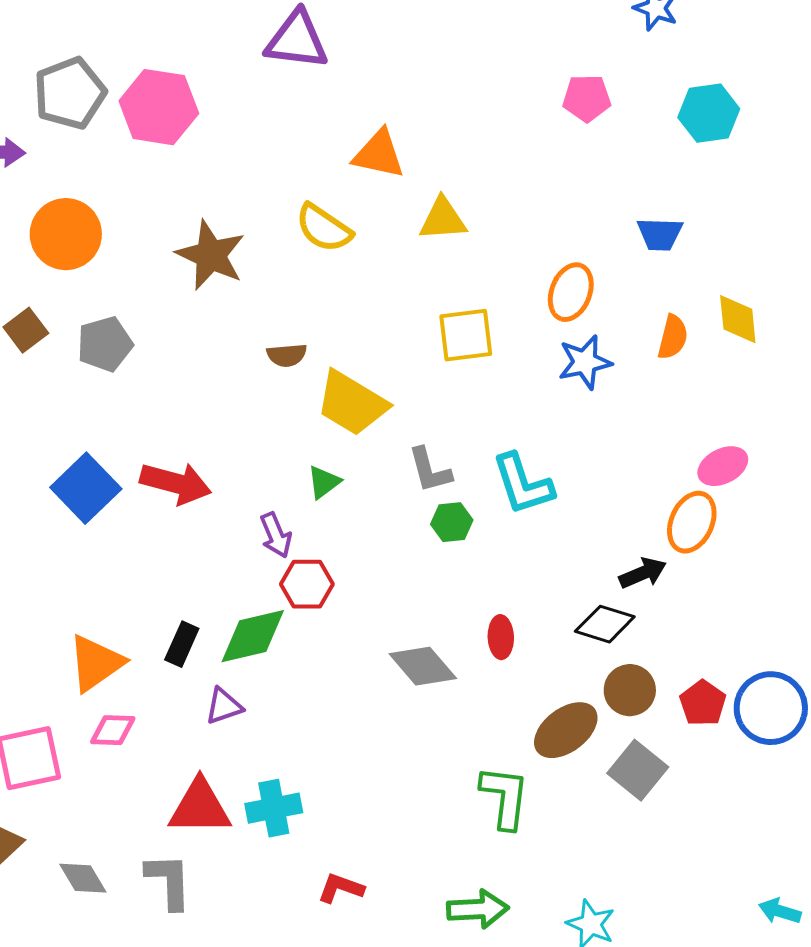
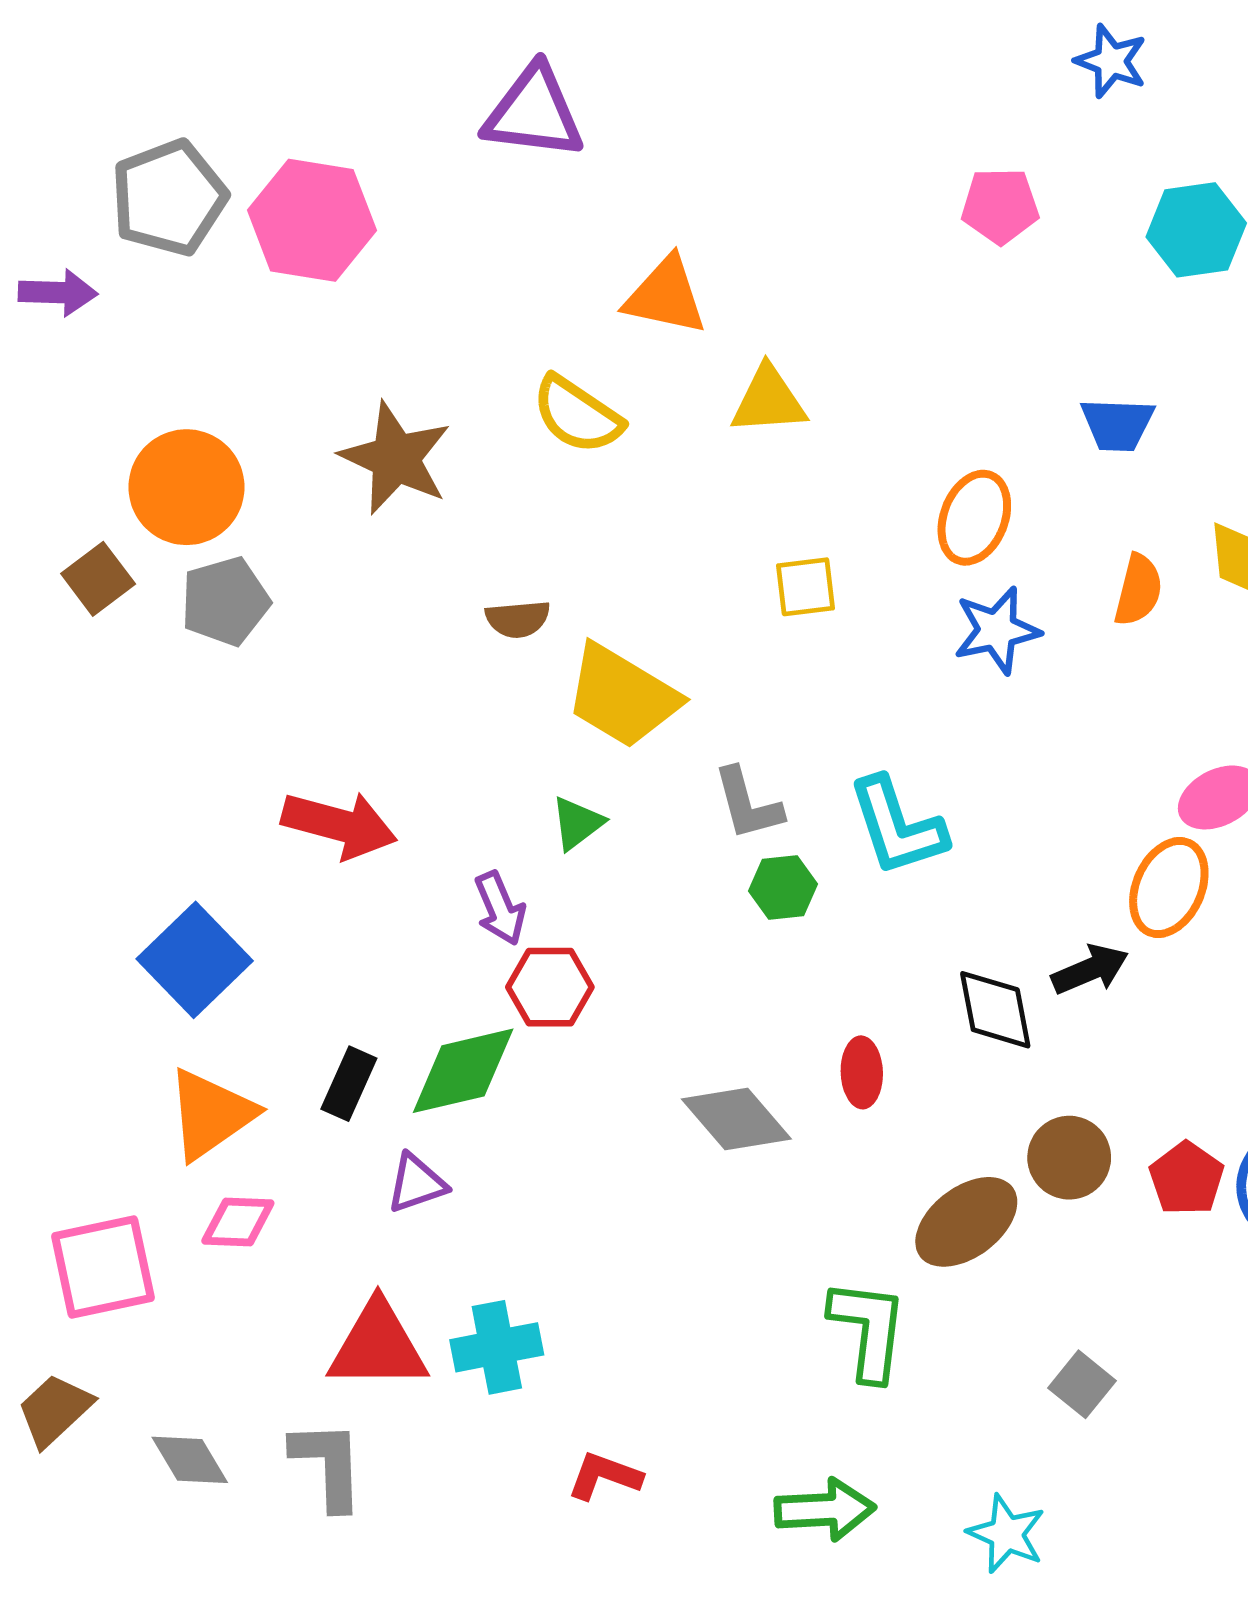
orange circle: (66, 234) -> (187, 487), moved
yellow square: (466, 335) -> (806, 587), size x0.7
blue square: (86, 488) -> (195, 960), moved
black diamond: (605, 624) -> (995, 1010), moved, turned 62
gray square: (638, 770) -> (1082, 1384), moved, size x0.7

